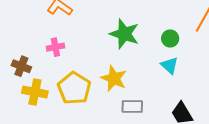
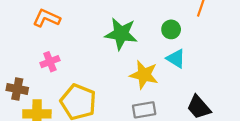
yellow star: (114, 78) -> (144, 75), moved

